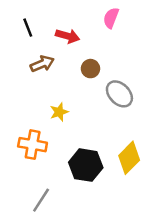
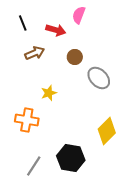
pink semicircle: (111, 18) -> (79, 15), moved
black hexagon: (86, 165) -> (71, 158), moved

